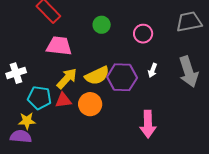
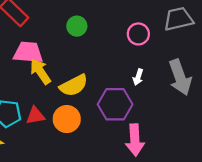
pink circle: (143, 34) -> (138, 34), moved
purple hexagon: (122, 77) -> (115, 104), moved
yellow arrow: (67, 79) -> (40, 72), moved, turned -75

